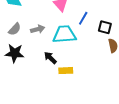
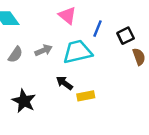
black square: (105, 27) -> (126, 36), turned -32
black star: (15, 53) -> (24, 101), moved, turned 30

